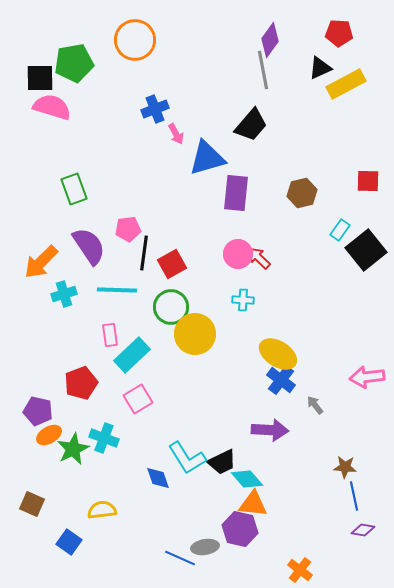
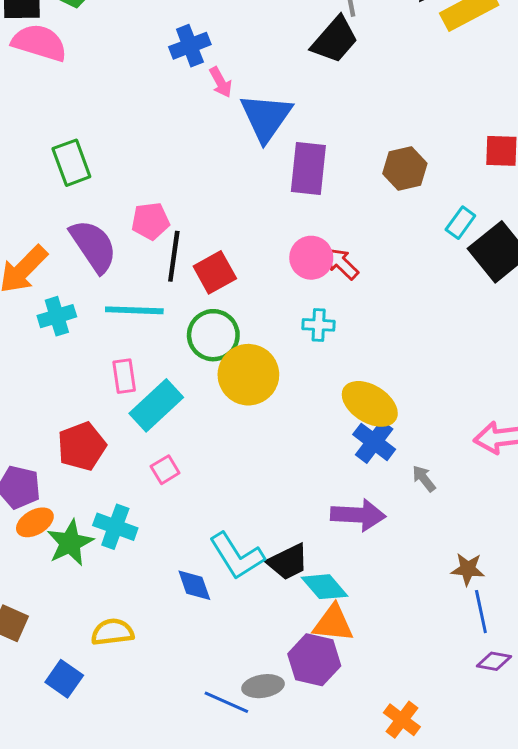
black trapezoid: (251, 125) -> (335, 40), moved
blue triangle: (207, 158) -> (266, 117), turned -39
pink square: (138, 399) -> (165, 470), size x0.7

